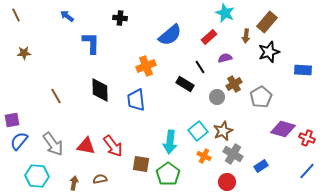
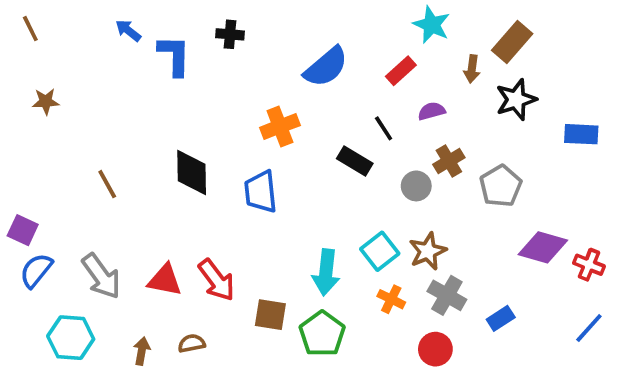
blue L-shape: (91, 43) -> (174, 55), moved
purple square: (12, 120) -> (23, 230), turned 35

